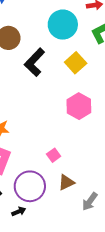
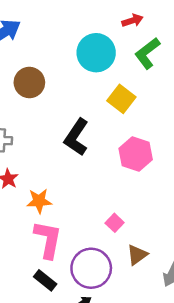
black L-shape: (34, 62) -> (76, 137), moved

